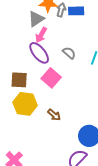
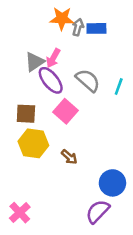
gray triangle: (36, 19) -> (35, 62), moved
gray semicircle: (69, 53) -> (88, 80), size x1.5

